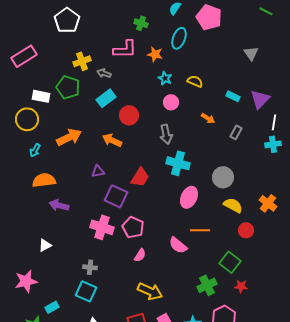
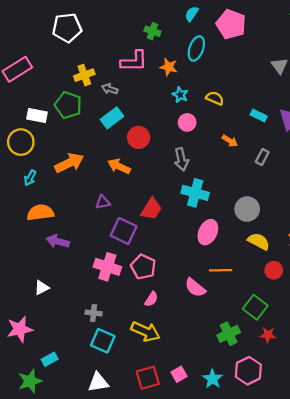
white pentagon: (67, 20) -> (67, 28), turned 30
cyan square: (86, 291) -> (103, 341), moved
yellow arrow: (150, 291) -> (146, 331), moved

